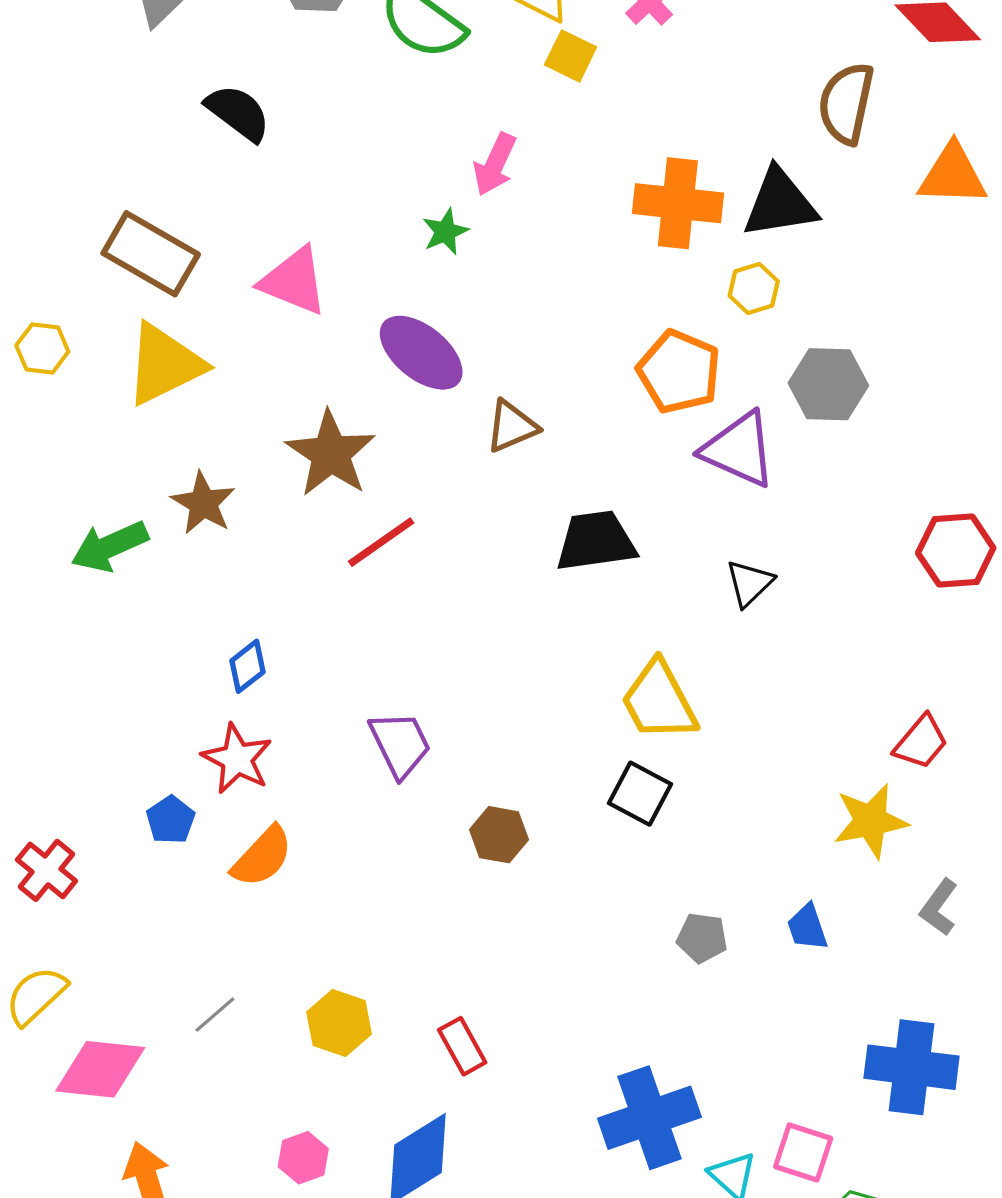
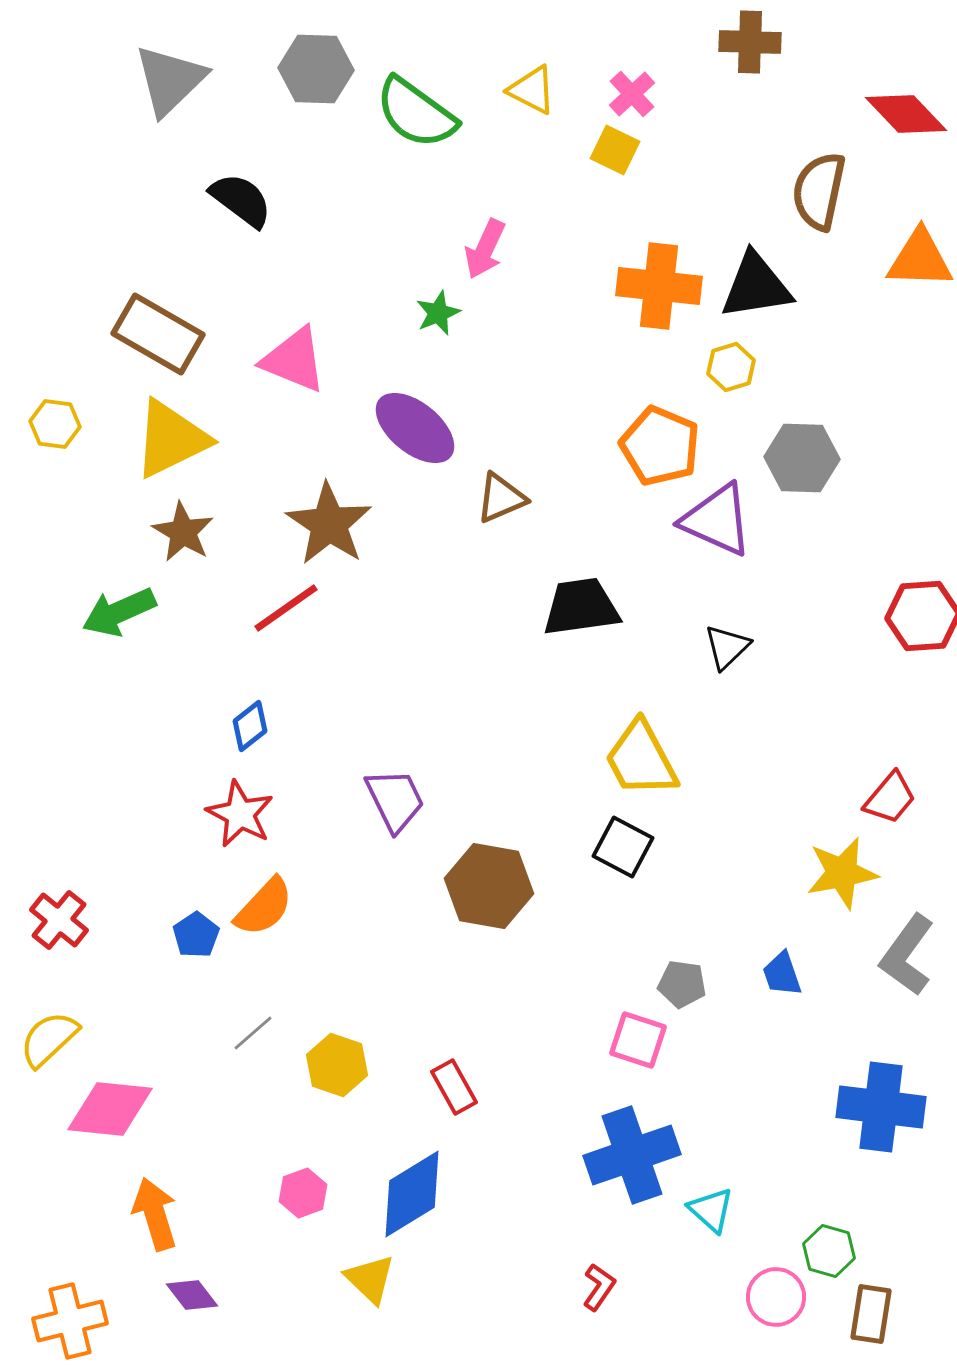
yellow square: (571, 56) -> (615, 150), moved
brown star: (203, 503) -> (183, 532), moved
red line: (381, 542) -> (286, 608), moved
blue pentagon: (171, 820) -> (196, 935), moved
brown hexagon: (499, 835) -> (489, 886), size x1.6
gray L-shape: (939, 907) -> (907, 955), size x1.5
gray line: (215, 1015) -> (253, 1033), moved
pink square: (803, 1152) -> (638, 1040), moved

